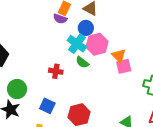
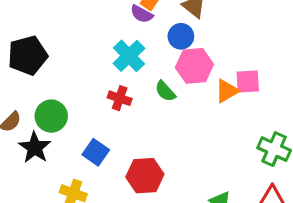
cyan cross: (77, 44) -> (129, 56), moved
orange triangle: (119, 56) -> (227, 91), turned 35
pink square: (124, 66) -> (248, 81), moved

